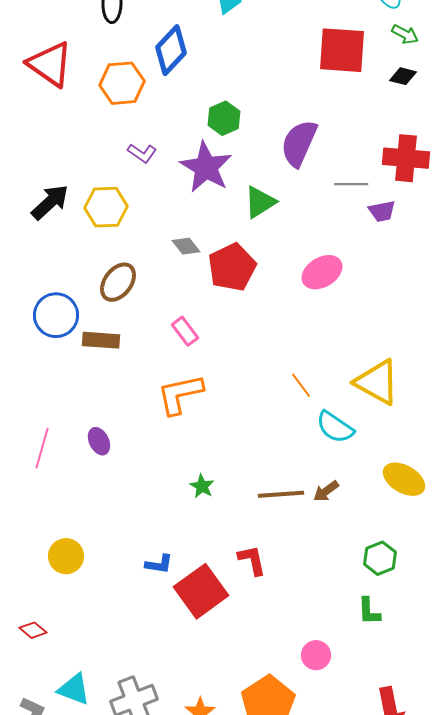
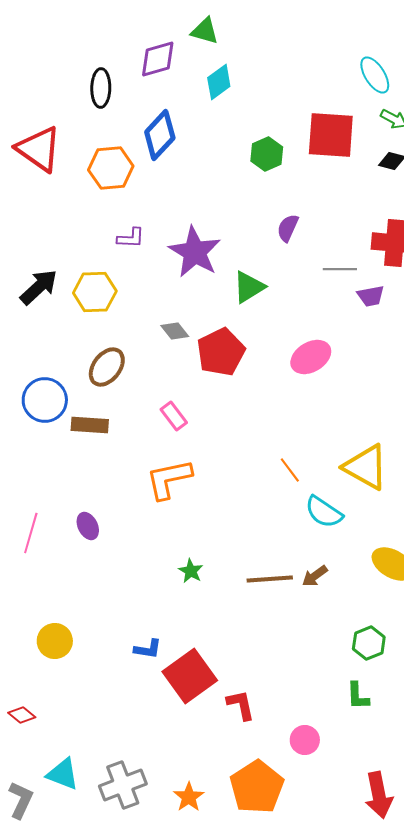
green hexagon: (224, 118) -> (267, 154), moved
purple semicircle: (299, 143) -> (288, 228), size x0.6
purple L-shape: (142, 153) -> (131, 238), turned -32
red L-shape: (252, 560) -> (241, 705), moved

